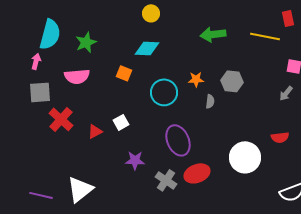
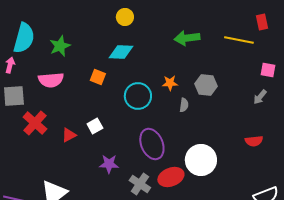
white circle: (245, 157) -> (201, 160), moved

